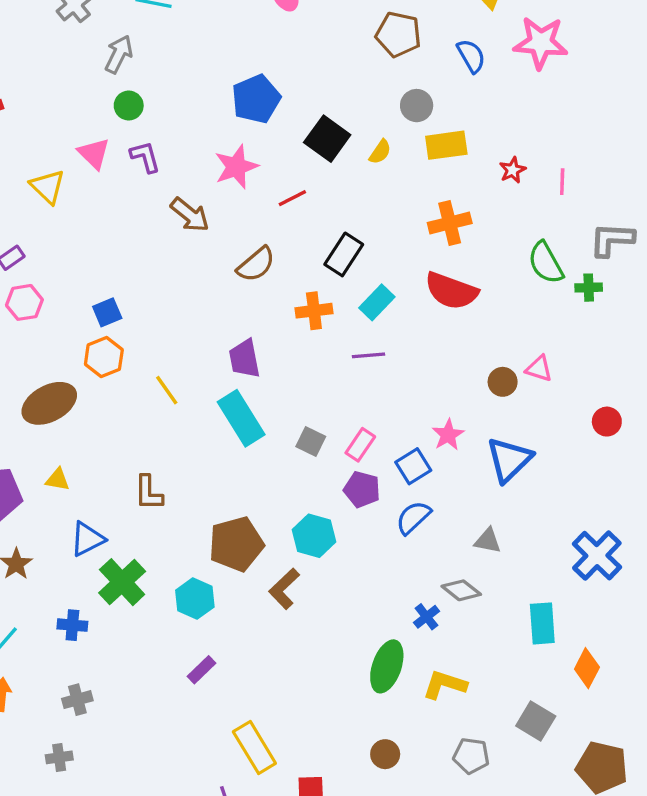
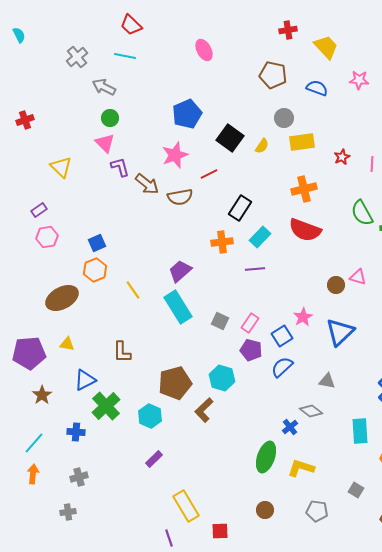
pink star: (541, 43) -> (359, 80), size x0.6
gray arrow: (119, 54) -> (104, 87), turned -90
blue semicircle: (471, 56) -> (317, 88), turned -40
pink triangle: (94, 154) -> (105, 143), moved
purple L-shape: (145, 157) -> (120, 167), moved
brown semicircle: (256, 264) -> (180, 197), moved, turned 30
purple trapezoid: (244, 359) -> (180, 271), turned 60
gray square: (536, 721) -> (356, 490), size x0.7

